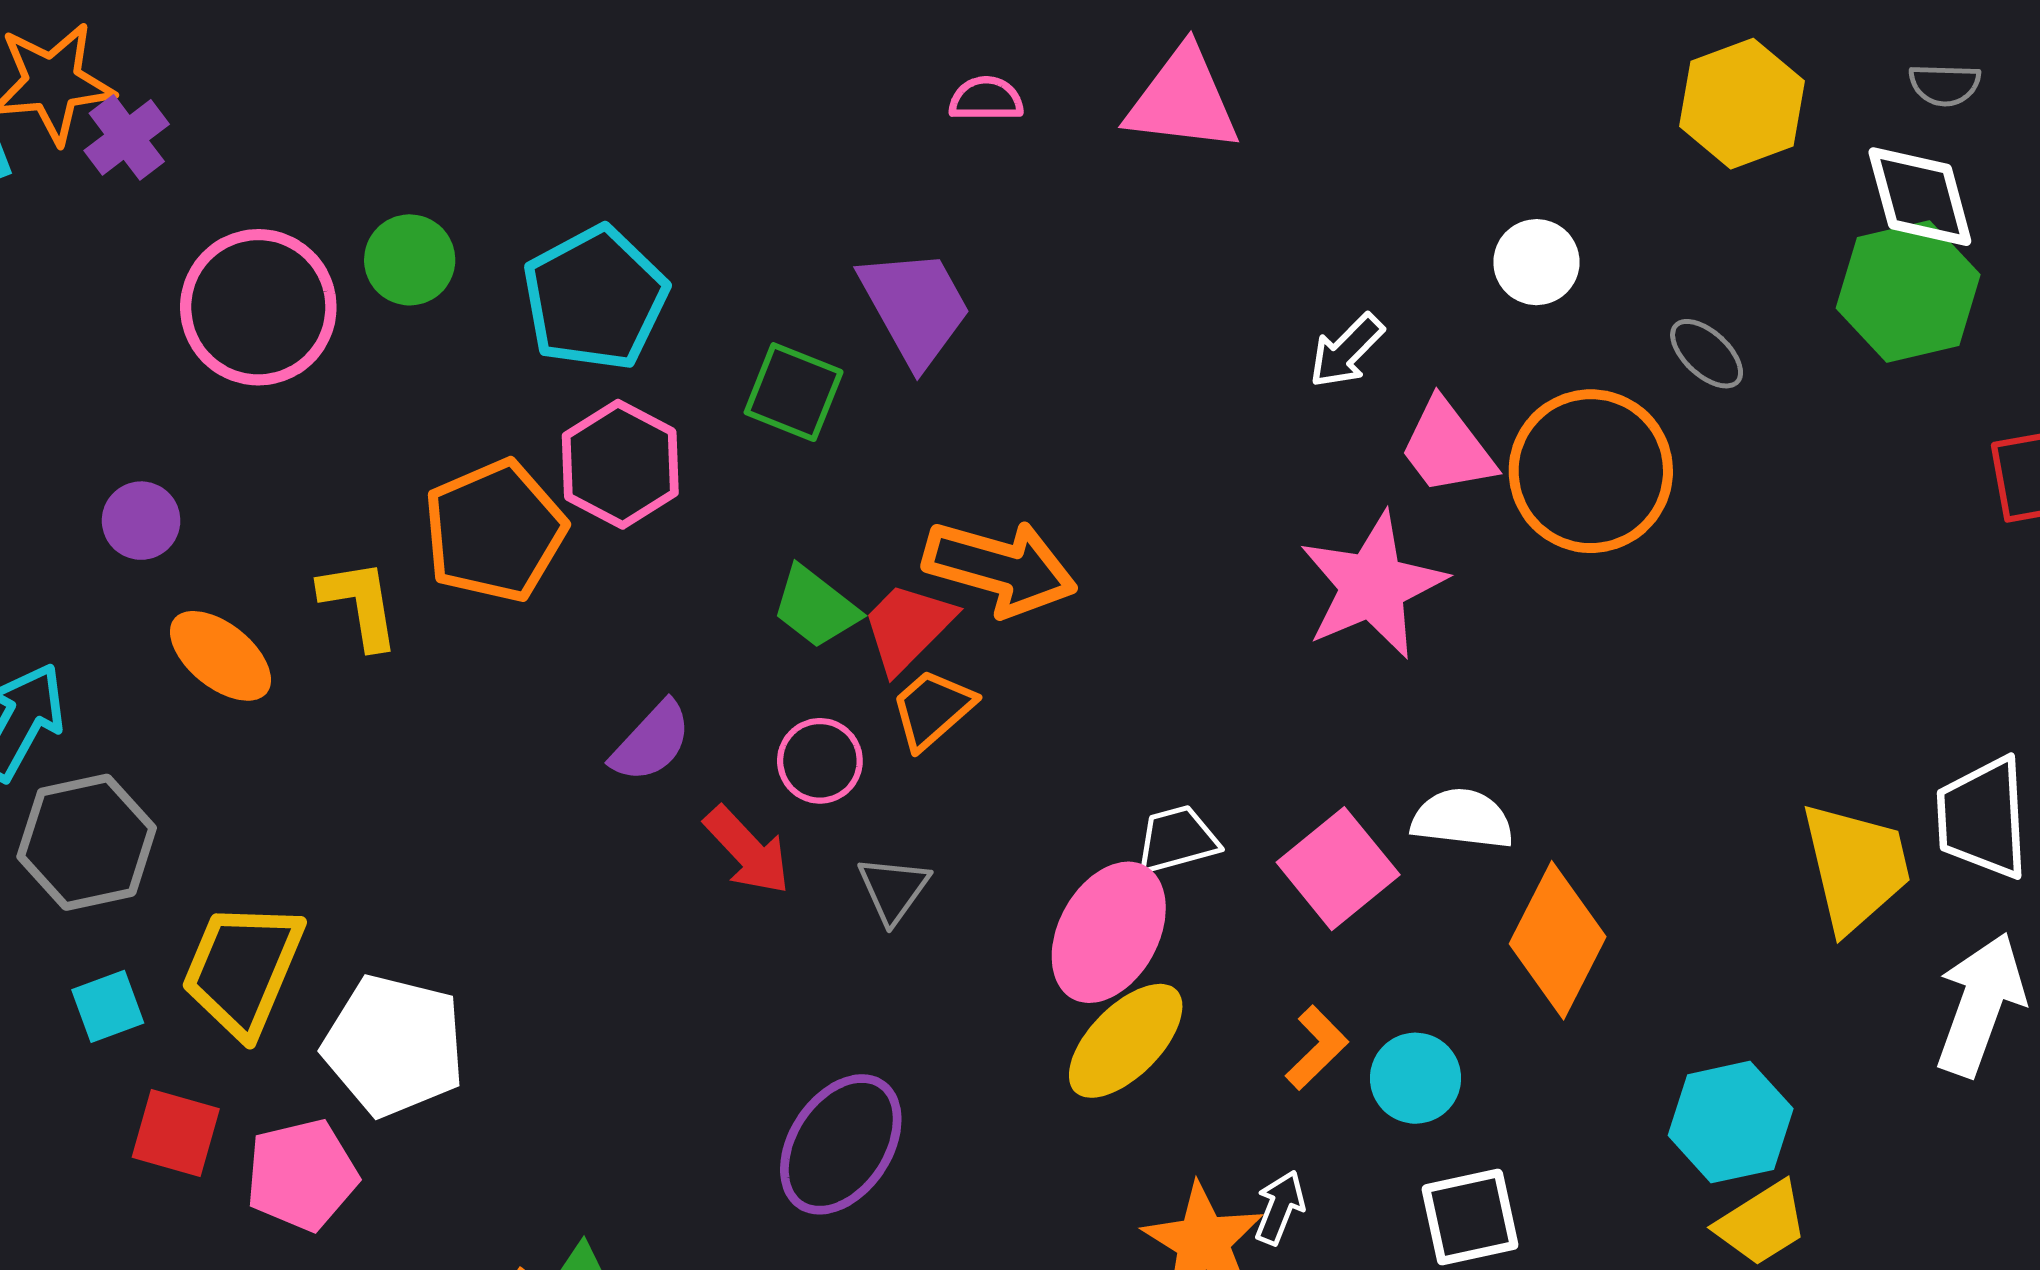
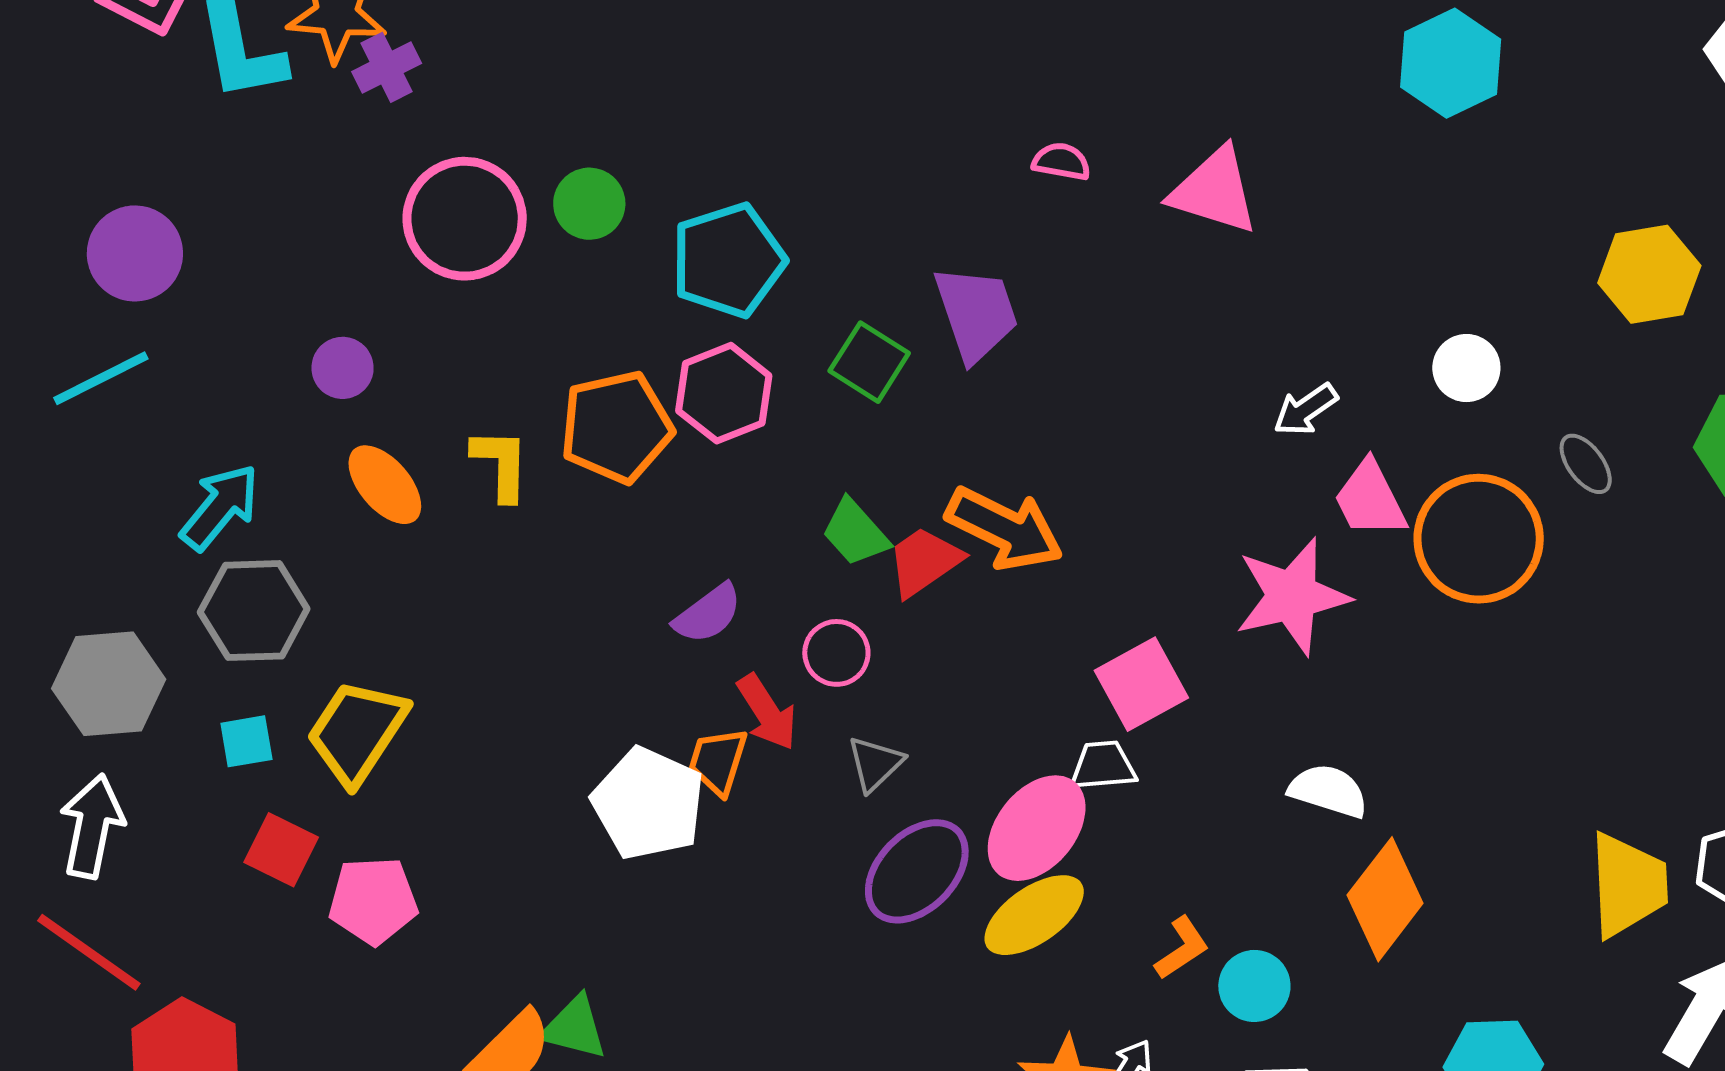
orange trapezoid: (932, 709) -> (718, 761), moved, turned -42
pink square: (1338, 869) -> (1141, 684), moved
white pentagon: (394, 1045) -> (648, 804), moved
purple ellipse: (841, 1144) -> (917, 871), moved

